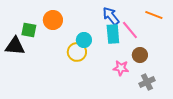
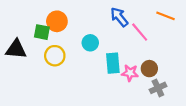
green square: (29, 30) -> (42, 32), moved
cyan rectangle: (113, 34) -> (113, 63), moved
yellow circle: (77, 52) -> (55, 56), moved
brown circle: (140, 55) -> (149, 69), moved

